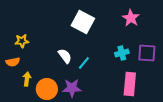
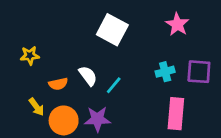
orange semicircle: (13, 62) -> (58, 84), moved
yellow arrow: (27, 79) -> (37, 107), turned 136

